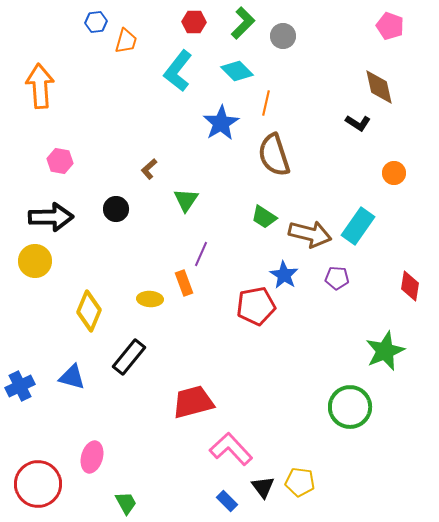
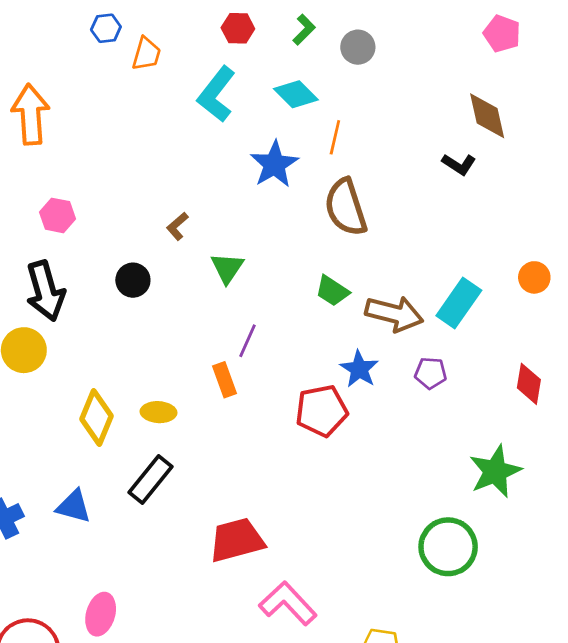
green L-shape: (243, 23) -> (304, 30), size x0.7
orange circle: (394, 173) -> (534, 277), moved
black arrow: (51, 217) -> (45, 291), turned 75
yellow ellipse: (150, 299) -> (159, 412), moved

